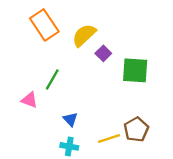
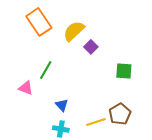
green square: (135, 70) -> (124, 71), moved, size x0.7

